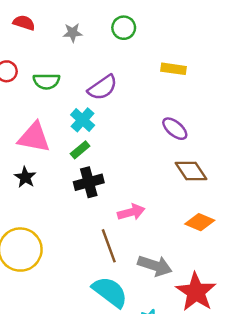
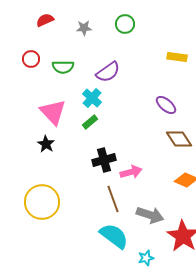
red semicircle: (24, 23) -> (45, 20), turned -42
yellow rectangle: (174, 69) -> (177, 57), moved
pink triangle: (34, 137) -> (53, 112), turned 36
black cross: (89, 182) -> (104, 160), moved

